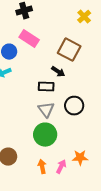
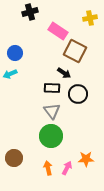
yellow cross: (84, 17) -> (90, 18), turned 32
pink rectangle: (29, 39) -> (58, 31), moved
black circle: (74, 106) -> (78, 94), moved

